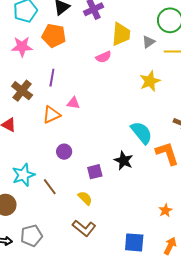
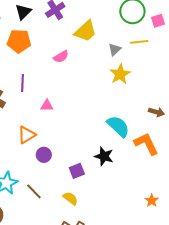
yellow trapezoid: (121, 34) -> (86, 31), turned 50
gray triangle: (149, 42) -> (115, 49), moved
pink semicircle: (103, 57) -> (61, 57), moved
orange triangle: (52, 115) -> (27, 135), moved

